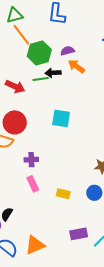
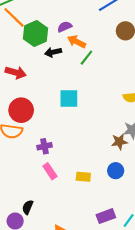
green line: (41, 79) -> (86, 58), moved, turned -35

